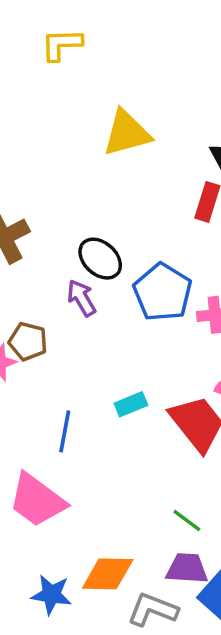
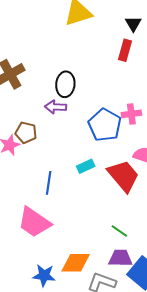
black ellipse: (100, 259) -> (65, 84), turned 55
blue pentagon: (163, 292) -> (105, 125), moved
purple arrow: (82, 298) -> (56, 107), turned -55

